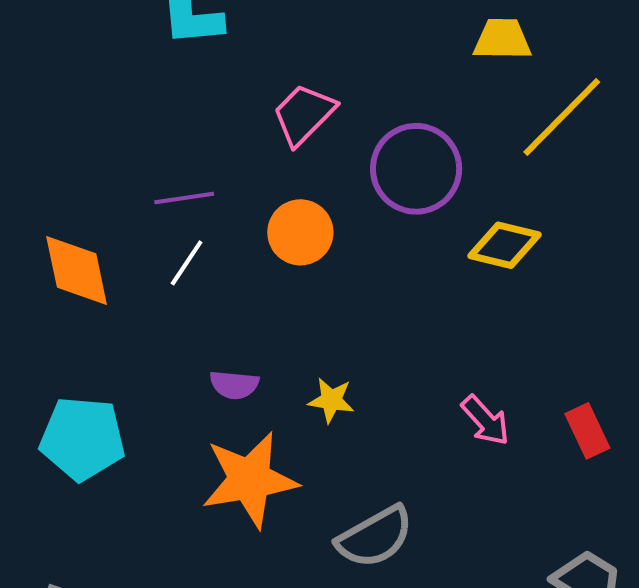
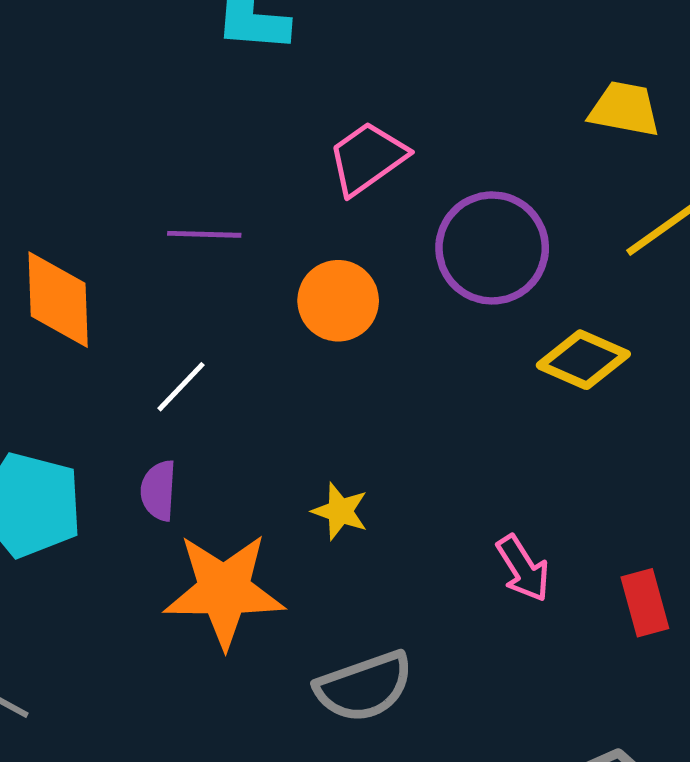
white line: (187, 263) -> (181, 387), moved
purple semicircle: (234, 385) -> (158, 490), moved, turned 78

